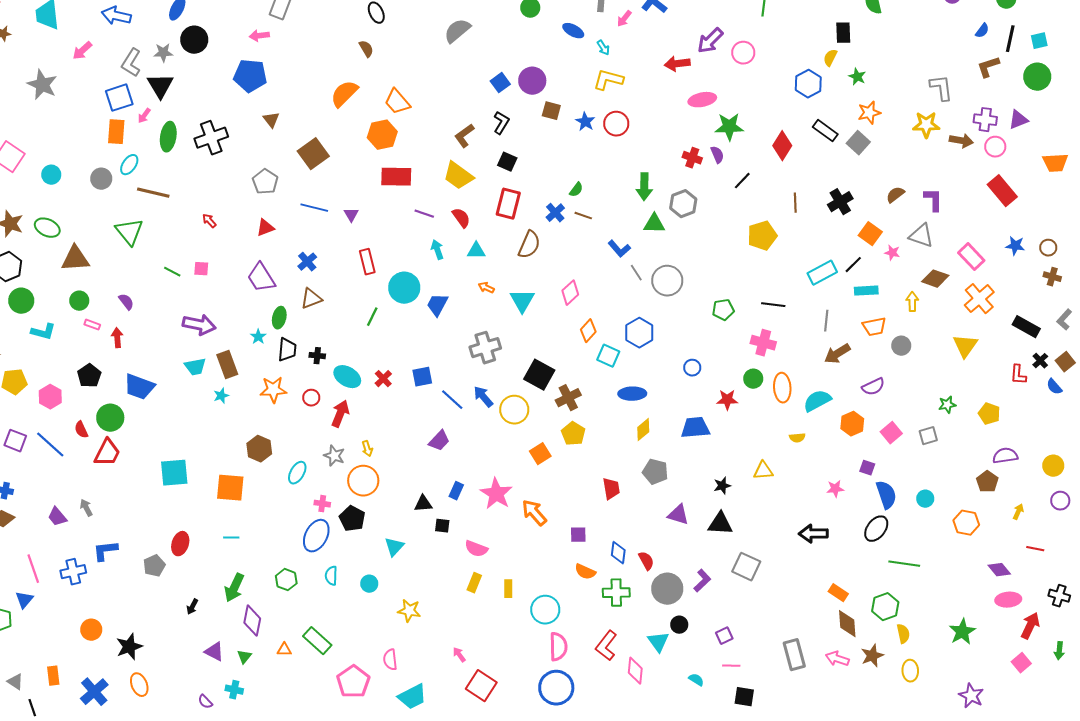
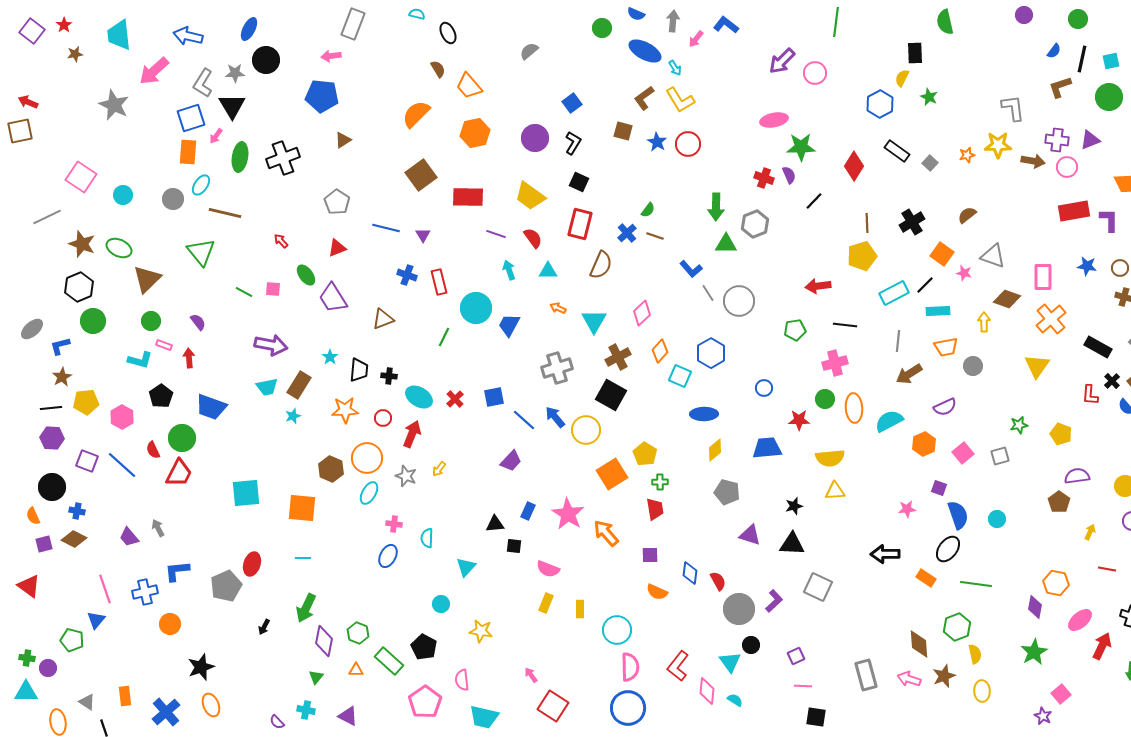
gray semicircle: (457, 31) -> (529, 51), size x0.7
blue ellipse: (573, 31) -> (645, 51), size x1.5
pink arrow: (82, 51) -> (154, 71), size x1.5
red arrow: (677, 64) -> (818, 286), moved
yellow L-shape: (608, 80) -> (680, 100), turned -136
purple circle: (532, 81) -> (535, 138), moved
orange trapezoid: (397, 102) -> (469, 86), moved
orange star: (869, 113) -> (967, 155), moved, size x0.7
brown triangle: (271, 120) -> (343, 140), turned 36
orange hexagon: (382, 135) -> (475, 133), moved
brown L-shape: (464, 136) -> (644, 98), moved
gray square: (858, 143) -> (930, 163), size x0.7
brown square: (313, 154) -> (421, 175), moved
red rectangle: (1002, 191) -> (1074, 211), turned -60
purple L-shape: (933, 200) -> (1109, 220), moved
yellow pentagon: (762, 236) -> (862, 256), moved
pink rectangle: (971, 257) -> (1043, 277), turned 44
brown triangle: (75, 259) -> (147, 279), turned -40
blue cross: (307, 262) -> (407, 275), moved, turned -30
green ellipse: (279, 318) -> (306, 275), moved, turned -50
cyan L-shape: (43, 332) -> (140, 360), moved
pink cross: (763, 343) -> (835, 363), turned -30
brown rectangle: (227, 365) -> (299, 385), turned 52
brown cross: (568, 398) -> (618, 357), moved
yellow semicircle: (797, 438) -> (830, 458), moved, size x1.8
yellow arrow: (367, 449) -> (439, 469), turned 56
orange square: (540, 454) -> (612, 474), size x1.4
orange circle: (363, 481) -> (367, 458), moved
red trapezoid: (611, 489) -> (655, 509), moved
black pentagon: (352, 519) -> (424, 647), moved
orange hexagon: (966, 523) -> (1056, 583), moved
blue ellipse: (316, 536) -> (388, 556), size x0.7
gray pentagon: (154, 566) -> (226, 586), size x1.4
purple diamond: (999, 570) -> (1035, 607), moved, turned 50
cyan semicircle: (331, 576) -> (427, 538), moved
green hexagon: (286, 580) -> (358, 633), moved
green cross: (616, 593) -> (660, 482), moved, size x0.6
orange rectangle: (838, 593) -> (926, 578), moved
pink ellipse: (1008, 600) -> (1080, 620), turned -35
orange circle: (91, 630) -> (170, 624), moved
purple triangle: (214, 652) -> (348, 716), moved
pink square: (1021, 663) -> (1061, 694), moved
cyan semicircle: (696, 680) -> (735, 700), moved
purple star: (971, 696) -> (1043, 716), size x0.7
cyan trapezoid: (412, 697) -> (484, 717), turned 40

